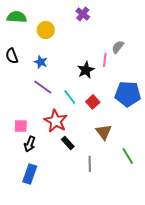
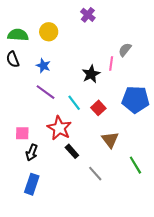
green semicircle: (17, 17) -> (18, 35), moved
gray line: (90, 164) -> (95, 174), turned -42

